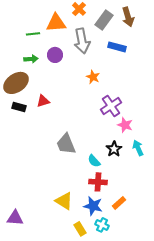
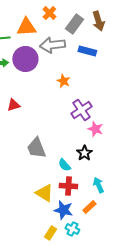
gray arrow: (82, 41) -> (52, 45), turned 95
purple circle: (55, 55) -> (25, 59), size x1.6
cyan arrow: (138, 148) -> (98, 185), moved
yellow triangle: (64, 201) -> (44, 193), moved
yellow rectangle: (80, 229) -> (50, 233), turned 64

